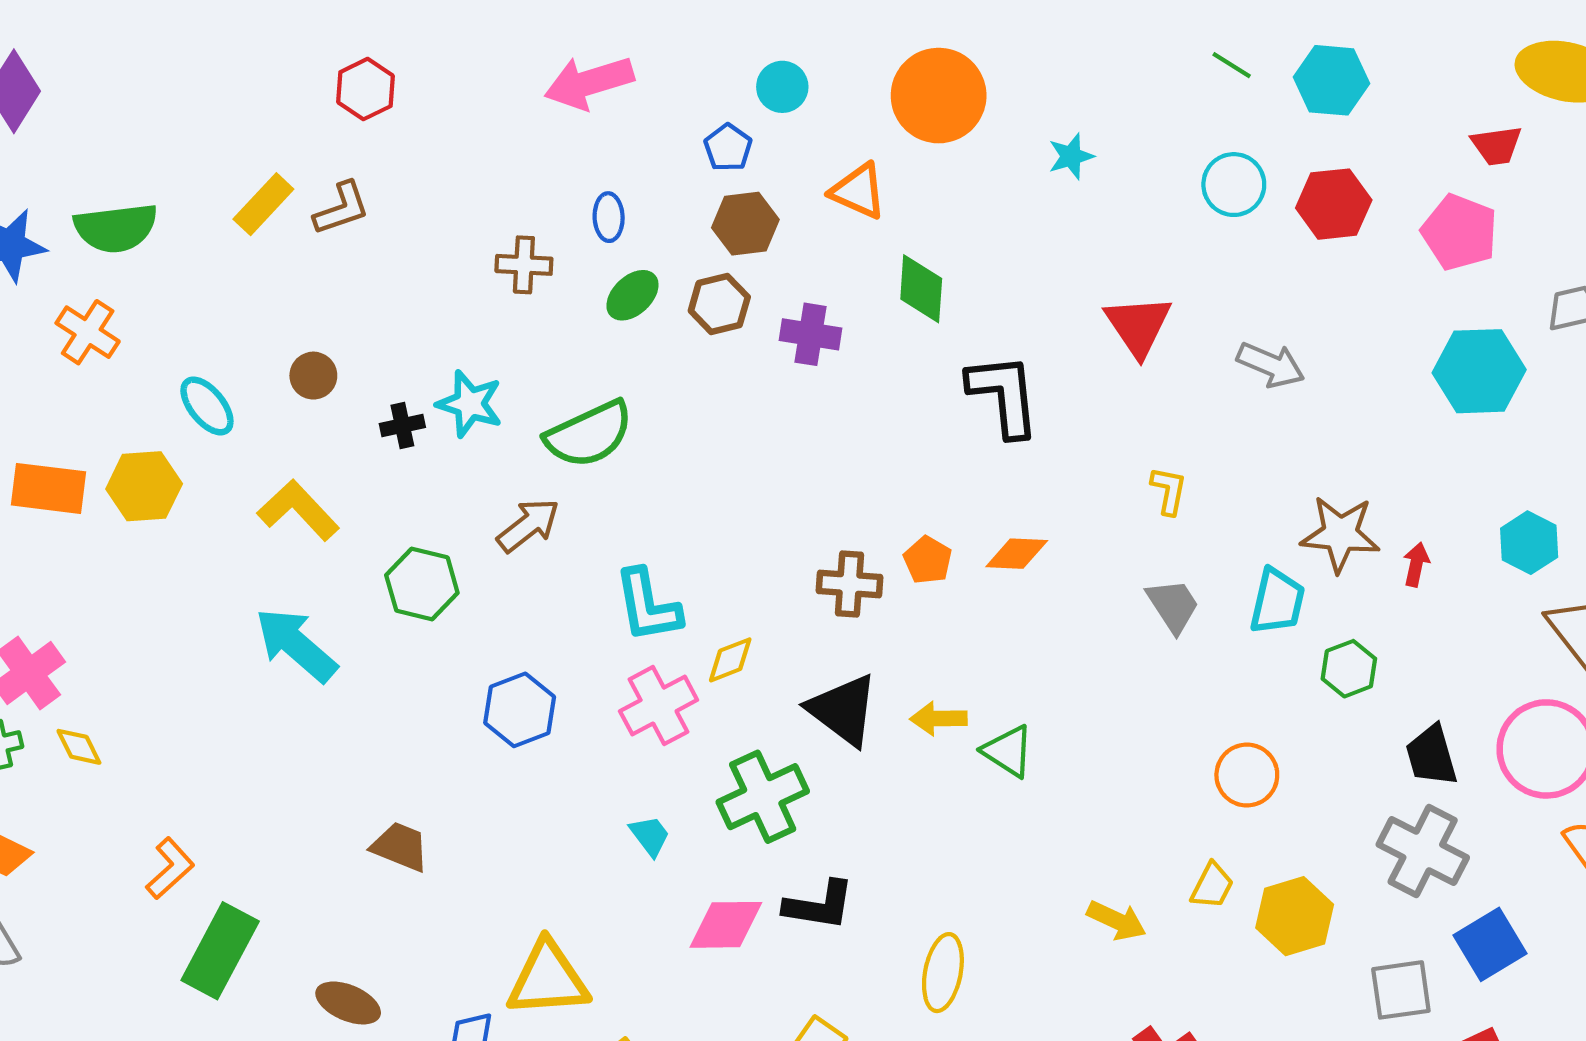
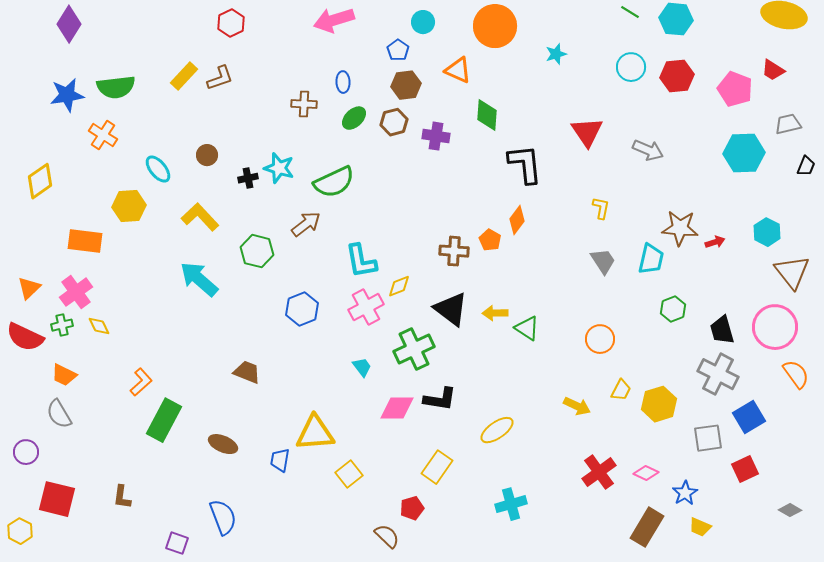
red trapezoid: (1497, 145) -> (773, 70), moved, turned 40
orange rectangle: (49, 488) -> (85, 241), moved
orange diamond: (1017, 554) -> (517, 220), moved, turned -56
red arrow: (1416, 564) -> (715, 242), turned 60
green hexagon: (1349, 669) -> (673, 309), moved
orange circle: (1247, 775) -> (600, 339), moved
yellow ellipse: (943, 973) -> (497, 430), turned 44

